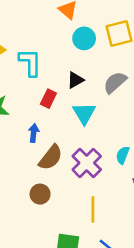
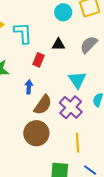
black triangle: (75, 80) -> (58, 44), turned 32
cyan triangle: (84, 113) -> (77, 80), moved
brown circle: (40, 194) -> (36, 133), size x1.6

